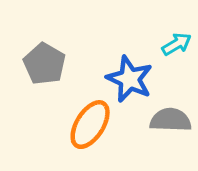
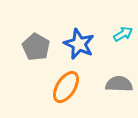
blue star: (130, 79) -> (79, 44), moved

